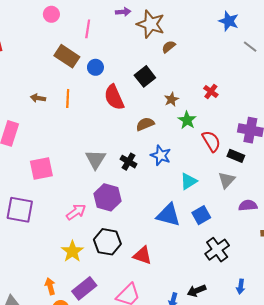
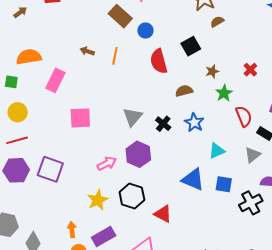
purple square: (20, 210) -> (50, 169), moved
blue square: (201, 215) -> (224, 184), turned 30
black cross: (217, 250) -> (251, 203), moved

